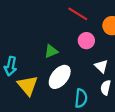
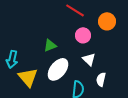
white triangle: (101, 66) -> (89, 59), moved

